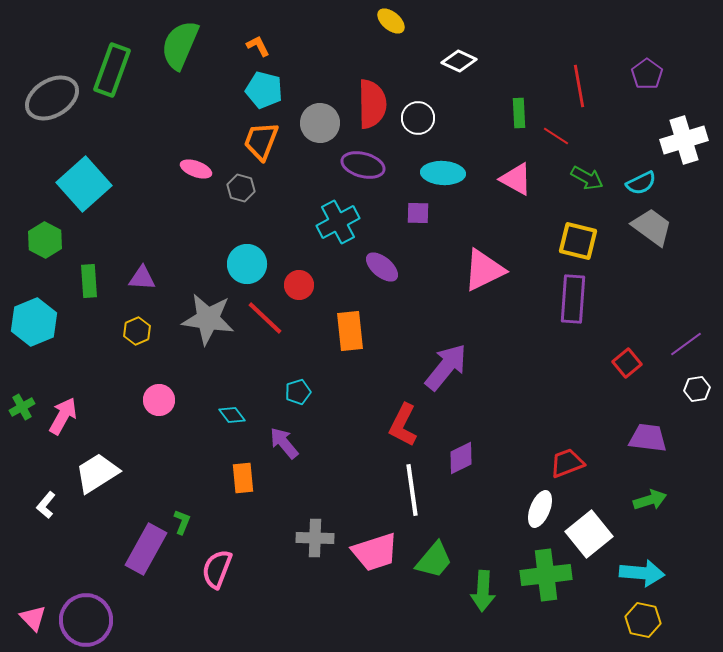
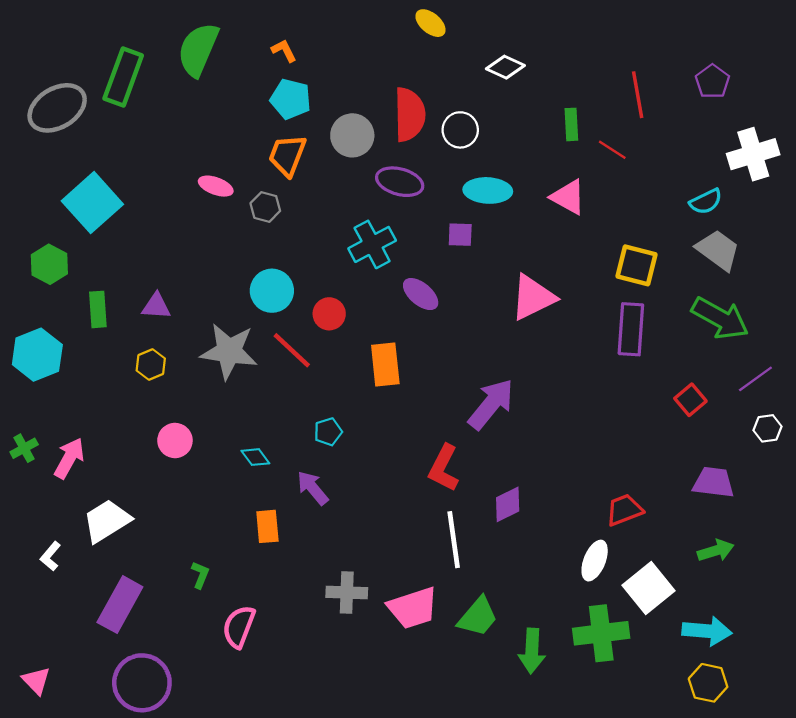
green arrow: (587, 178) -> (720, 318), moved, size x1.6
purple rectangle: (146, 549) -> (120, 605), moved
purple circle: (86, 620) -> (142, 683), moved

